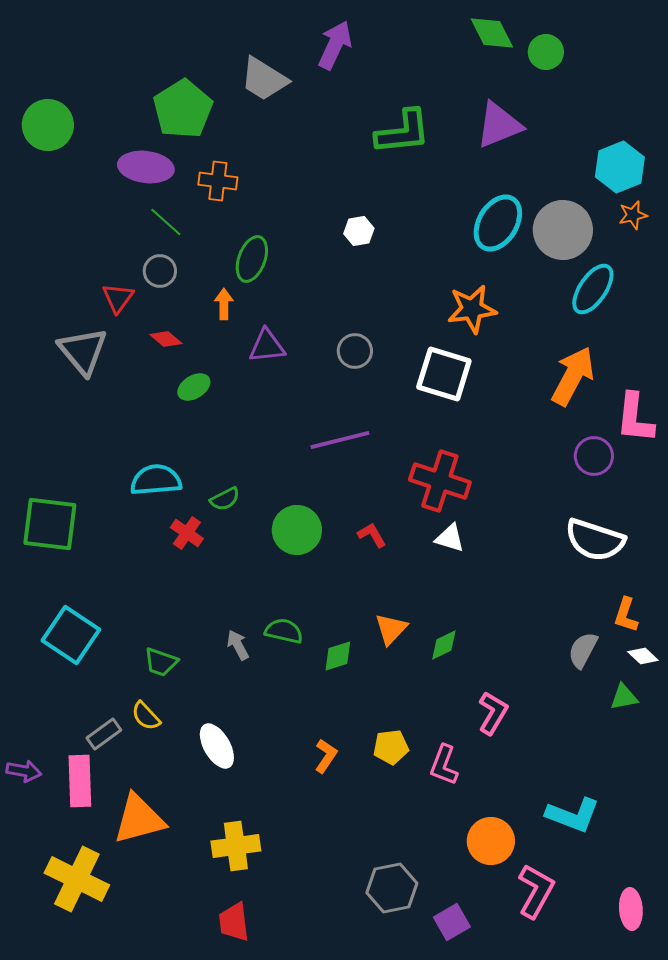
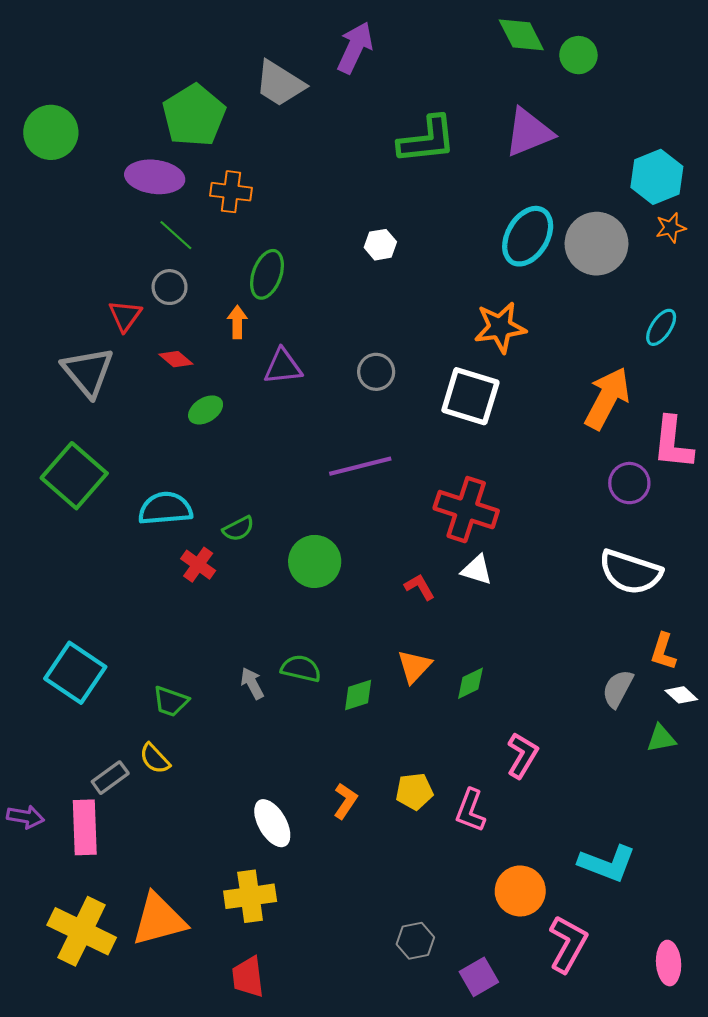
cyan ellipse: (593, 289) -> (661, 327), moved, size x0.7
green square: (50, 524) -> (74, 476), moved, turned 34
red L-shape: (372, 535) -> (420, 587), moved
white ellipse: (217, 746) -> (272, 823), moved
orange triangle: (139, 819) -> (159, 920), moved
gray hexagon: (392, 888) -> (415, 941), size x0.7

